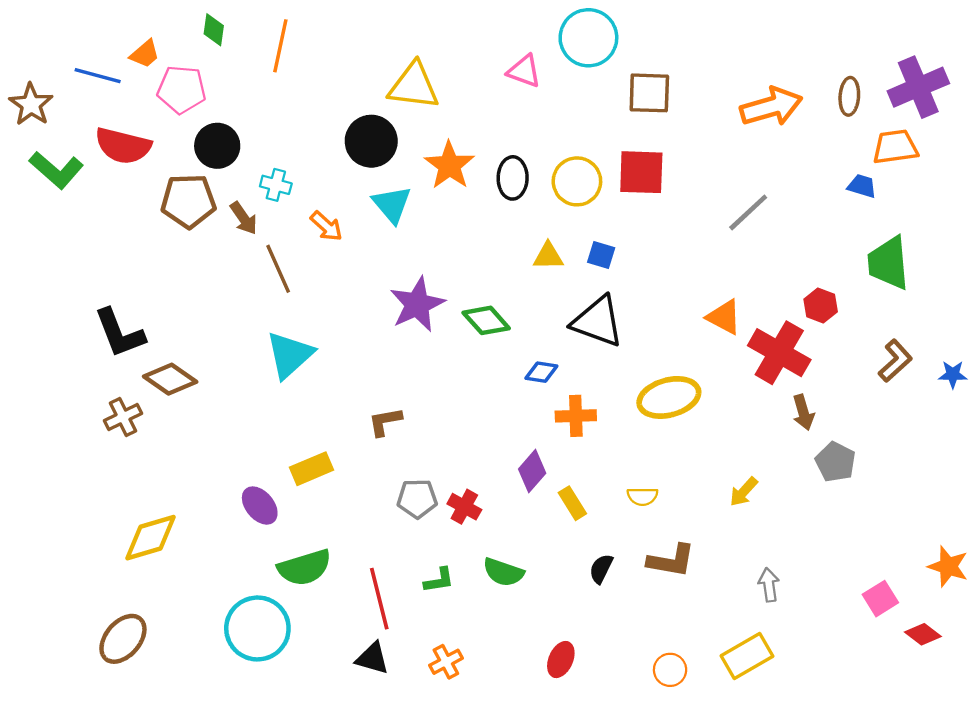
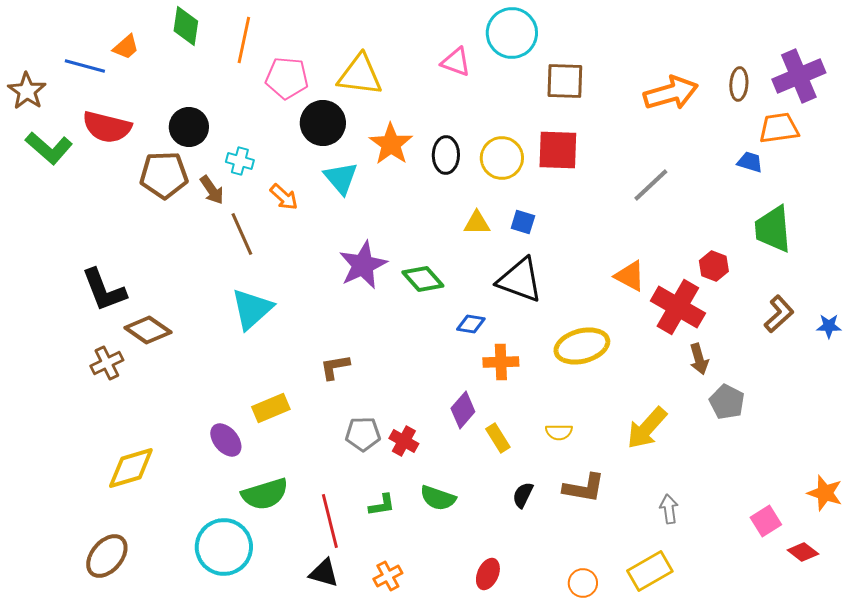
green diamond: (214, 30) -> (186, 26), size x1.4
pink pentagon: (182, 89) -> (287, 78), moved
yellow arrow: (744, 492) -> (647, 428), size x1.6

